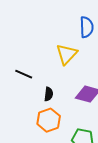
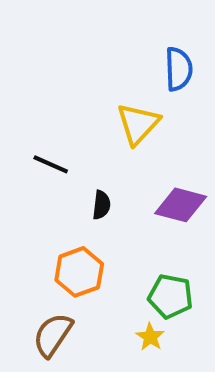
orange hexagon: (49, 120) -> (79, 272), moved

